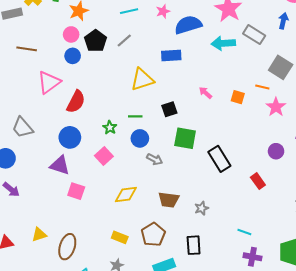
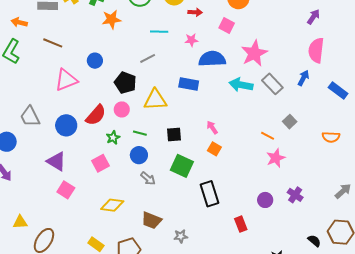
pink circle: (71, 34) -> (122, 109), moved
black pentagon: (96, 41) -> (125, 83), moved, turned -30
gray square: (281, 67) -> (290, 122), size x0.6
orange square: (238, 97) -> (214, 149), moved
red semicircle: (76, 102) -> (96, 115), moved
blue circle: (70, 137) -> (66, 125), moved

